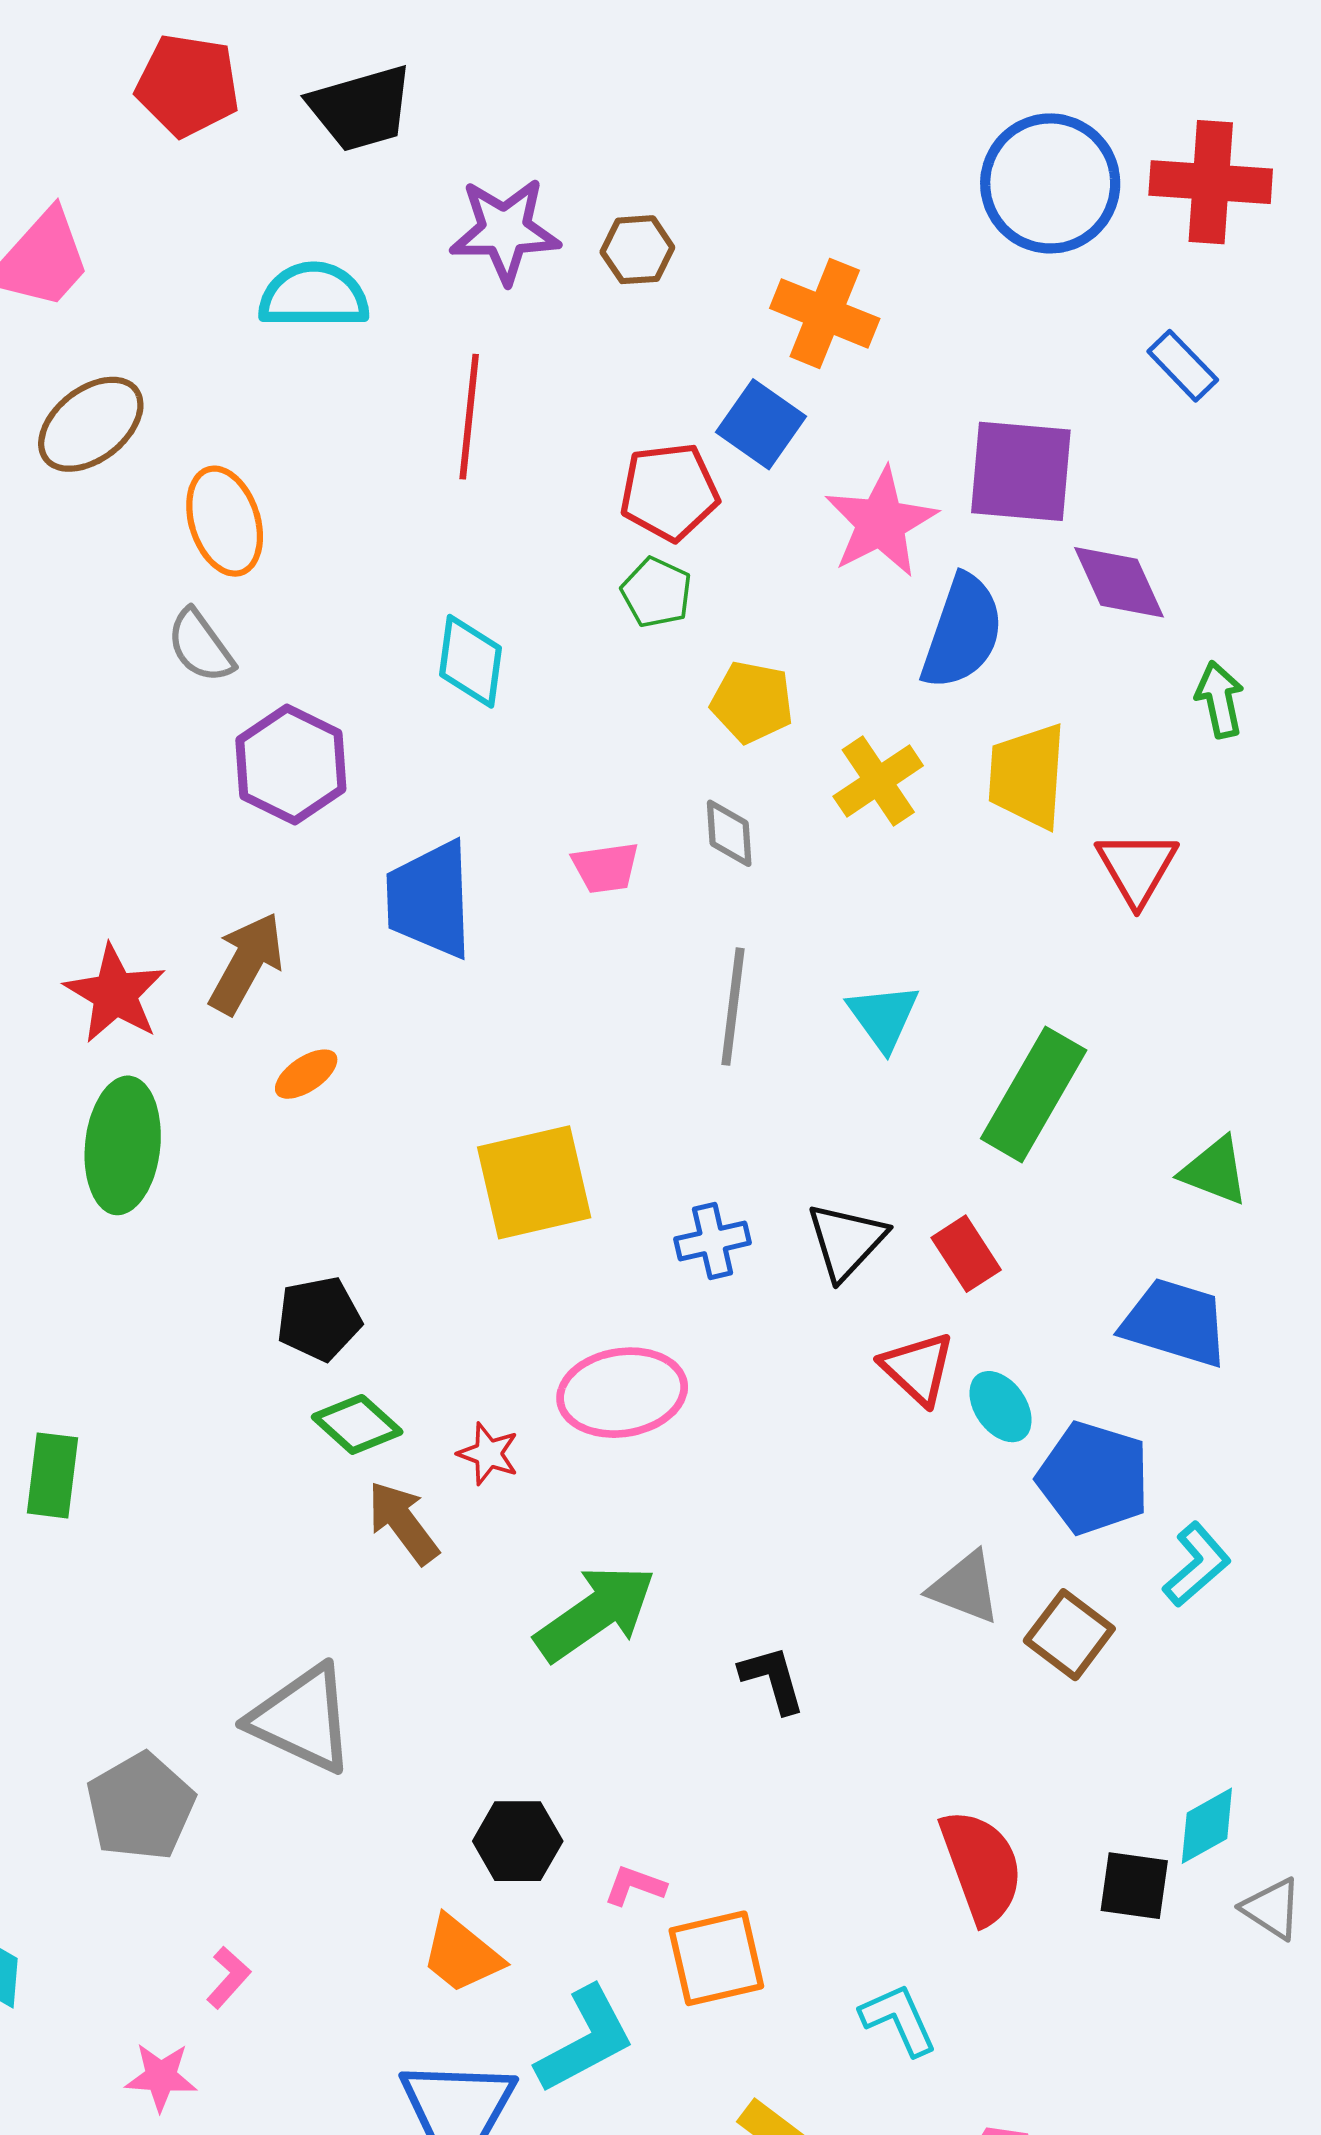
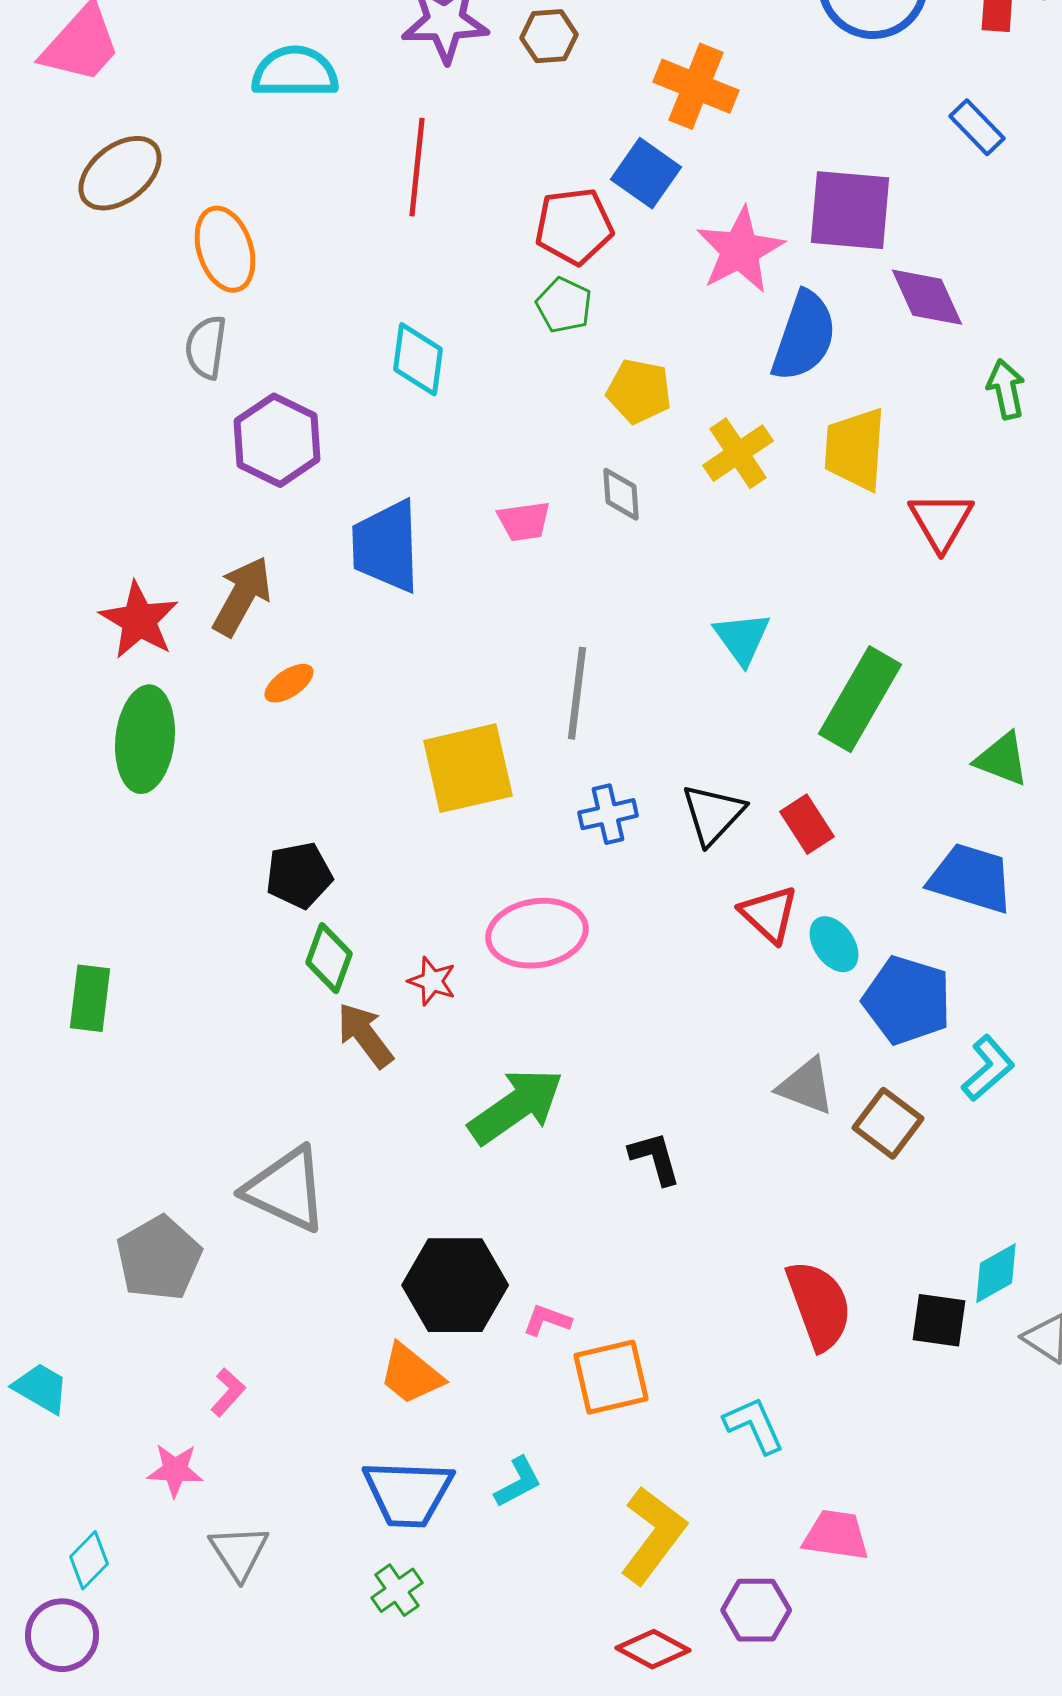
gray semicircle: (200, 646) -> (206, 347), turned 44
gray line: (733, 1007) -> (577, 693), moved
green diamond: (357, 1424) -> (329, 958), turned 68
black hexagon: (518, 1841) -> (455, 1285), size x1.5
cyan L-shape: (585, 2040) -> (518, 1482), moved, size x0.6

